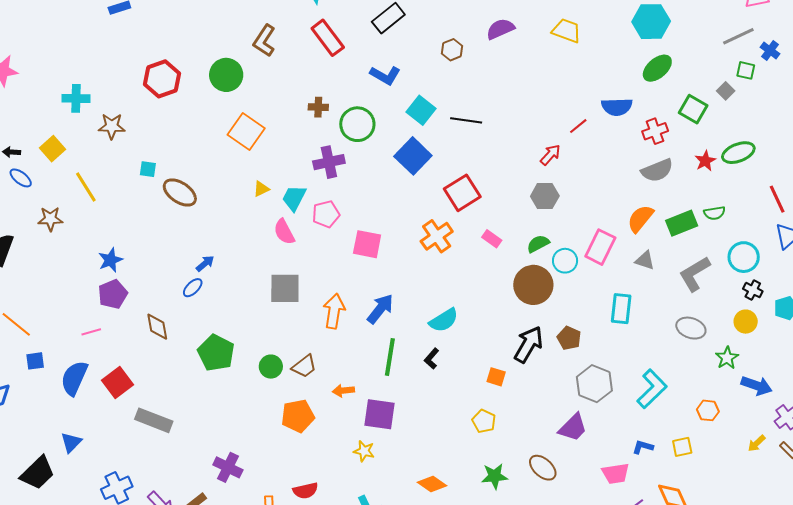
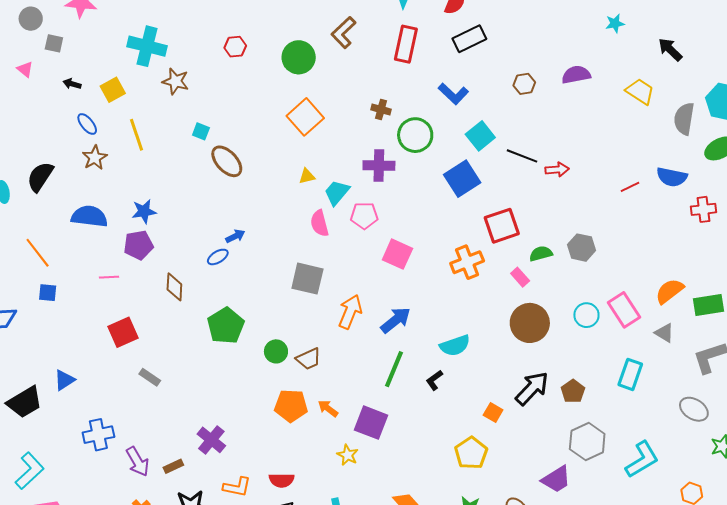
red rectangle: (328, 38) -> (406, 44), turned 36
red hexagon: (162, 79) -> (235, 47), size x0.6
cyan cross: (76, 98) -> (147, 46), size x1.4
red arrow: (550, 155) -> (557, 170), moved, turned 30
gray semicircle: (657, 170) -> (684, 119), moved, turned 108
blue ellipse: (21, 178) -> (87, 124), moved
brown star: (50, 219) -> (95, 158), turned 30
green semicircle: (538, 244) -> (541, 254), moved
pink rectangle: (600, 247) -> (624, 310), turned -72
brown circle: (533, 285) -> (530, 323), moved
blue semicircle: (74, 378) -> (89, 216), moved, turned 60
orange arrow: (343, 391) -> (328, 408), moved, turned 30
gray rectangle: (154, 420) -> (150, 377), size x0.6
yellow pentagon: (484, 421) -> (471, 453), size x1.4

